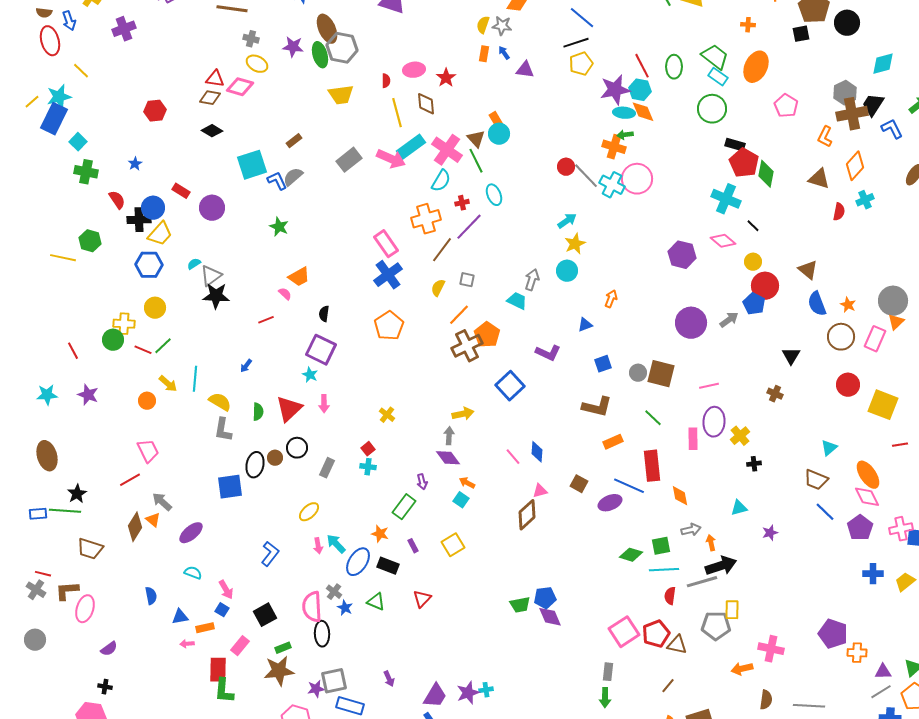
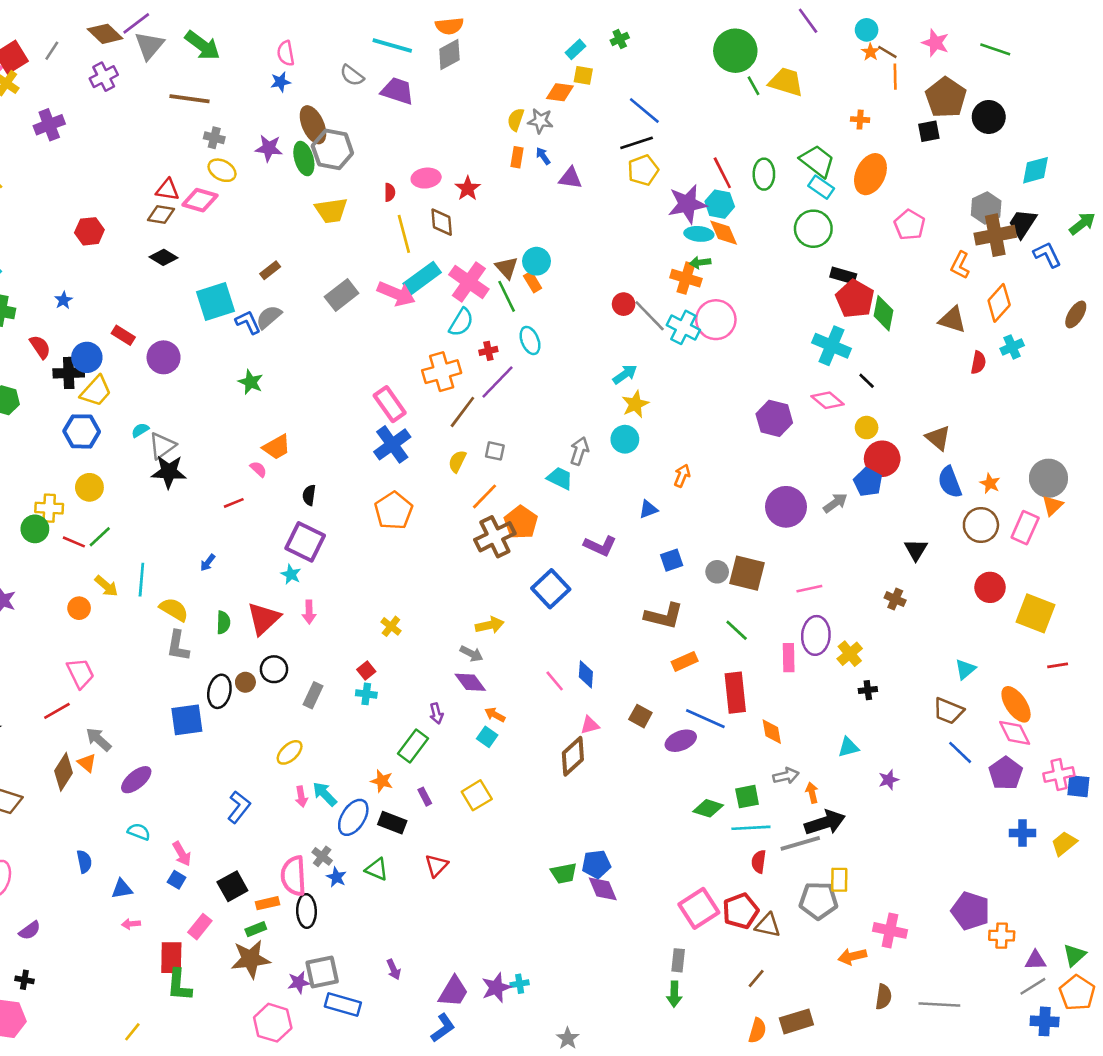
orange rectangle: (496, 120) -> (533, 282), moved
gray arrow: (449, 436) -> (472, 654), turned 114
orange rectangle: (205, 628) -> (267, 903), moved

